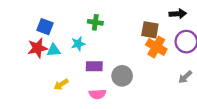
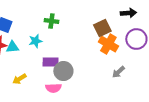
brown square: (150, 30) -> (102, 28), turned -36
gray circle: (122, 76) -> (63, 71), moved
gray arrow: (185, 77) -> (118, 72), moved

